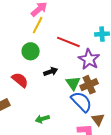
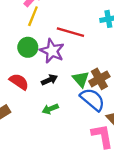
purple star: (89, 59) -> (52, 51), moved
black arrow: (51, 72) -> (49, 80), moved
green arrow: (42, 119) -> (50, 109), moved

